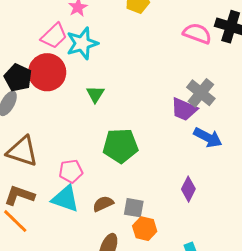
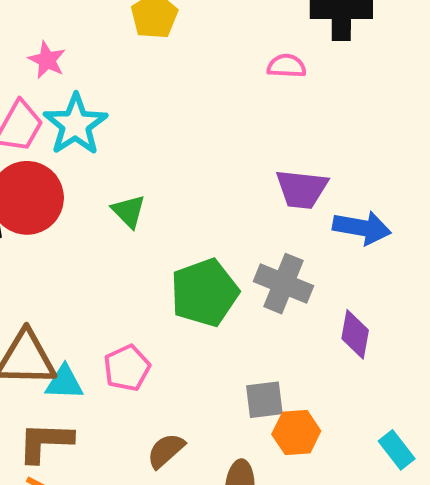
pink semicircle: (197, 33) -> (287, 66), moved, size x0.7
gray cross: (201, 93) -> (283, 284), moved
cyan triangle: (65, 199) -> (64, 383), moved, size x0.7
brown semicircle: (103, 204) -> (166, 451), moved

